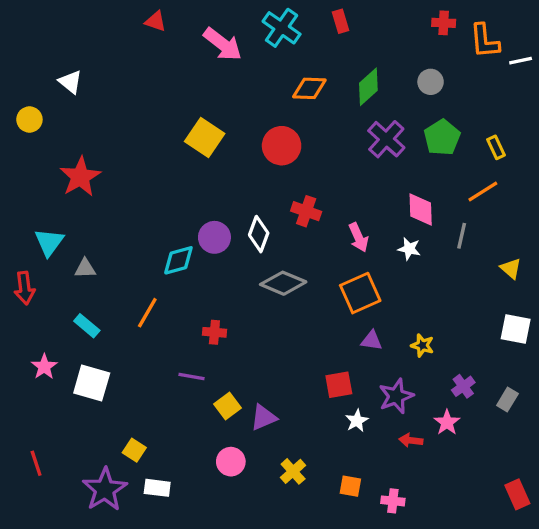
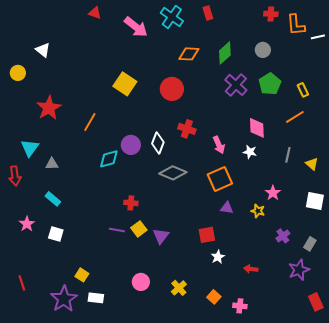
gray line: (462, 236) -> (288, 155), moved
orange line: (147, 313) -> (90, 122), moved
white square: (92, 383) -> (56, 234), size x0.7
purple star: (396, 396) -> (299, 270), moved
yellow square: (228, 406) -> (139, 229), moved
purple triangle: (264, 417) -> (161, 236), moved, turned -30
pink star: (447, 422) -> (273, 193), moved
orange square: (350, 486) -> (214, 297), turned 32

